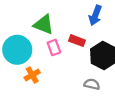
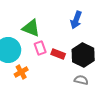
red rectangle: (77, 41) -> (58, 54), moved
gray semicircle: (92, 84) -> (81, 80), moved

